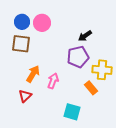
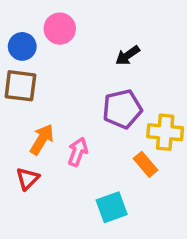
pink circle: (42, 23) -> (60, 29), moved
black arrow: (85, 36) -> (128, 55), moved
cyan square: (72, 112) -> (112, 207), turned -36

